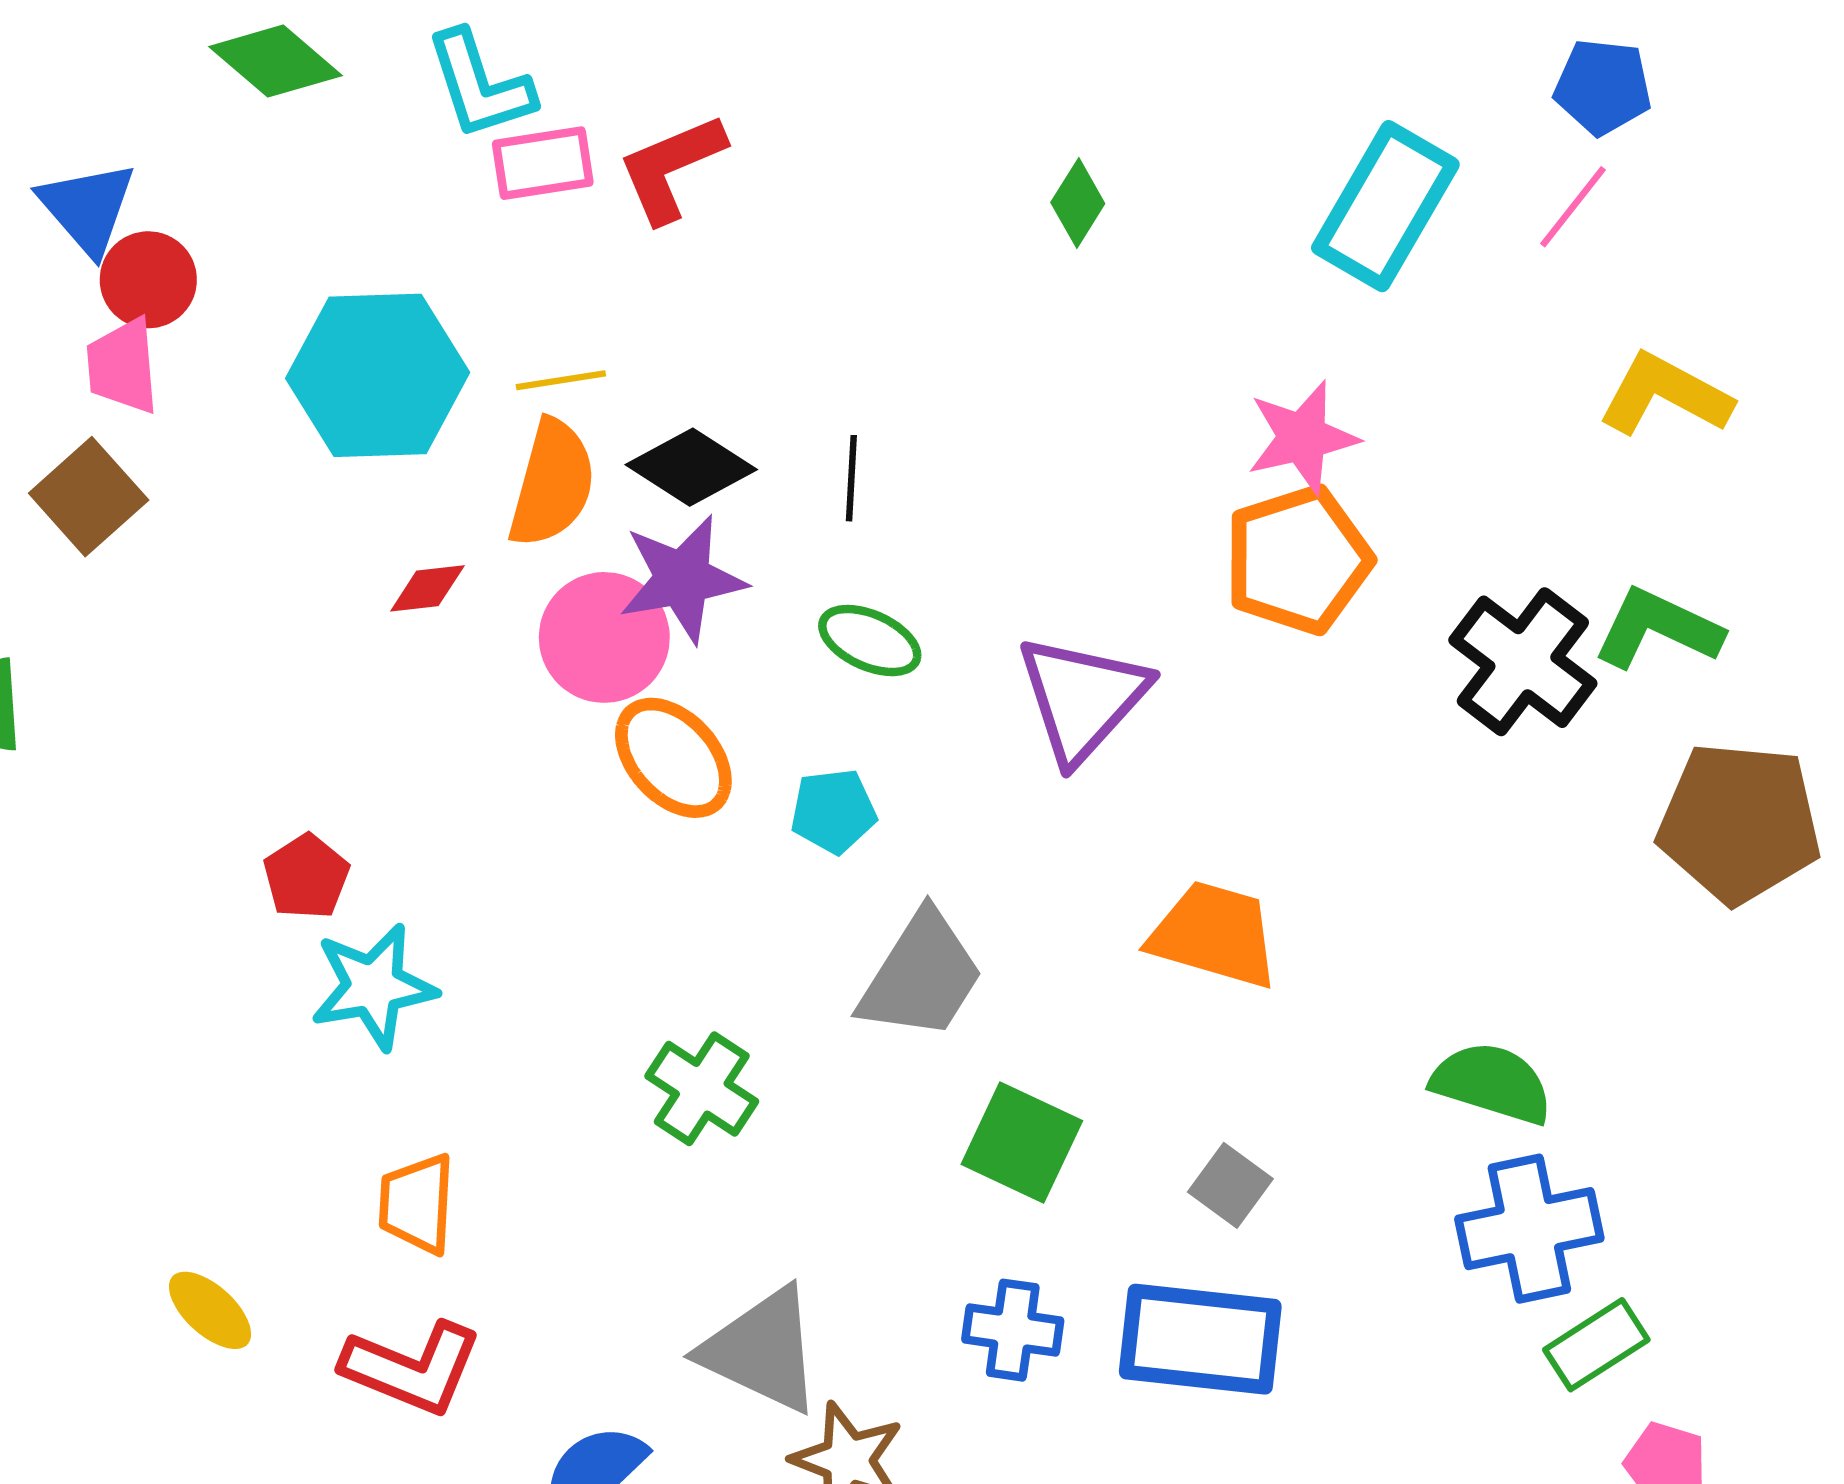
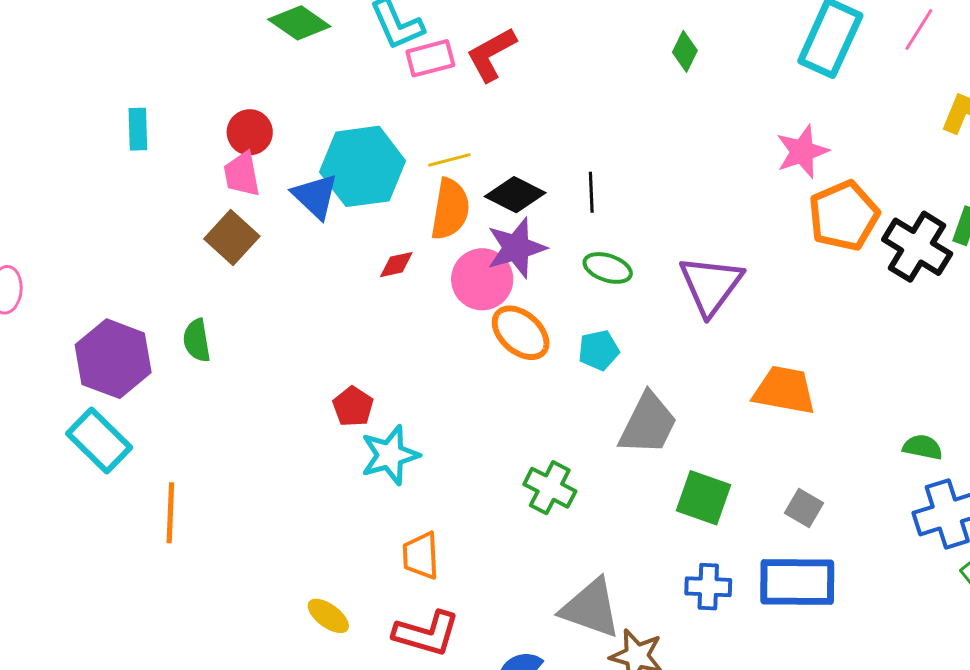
blue triangle: (87, 208) -> (315, 196), moved
orange pentagon: (1298, 560) -> (844, 216), moved
green semicircle: (1492, 1083) -> (923, 447), size x0.7

